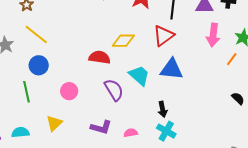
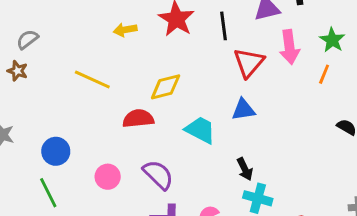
yellow line: (36, 35) -> (92, 79), moved
red triangle: (164, 36) -> (249, 63), moved
blue triangle: (172, 69) -> (243, 110), size x0.7
purple semicircle: (114, 90) -> (158, 175), moved

